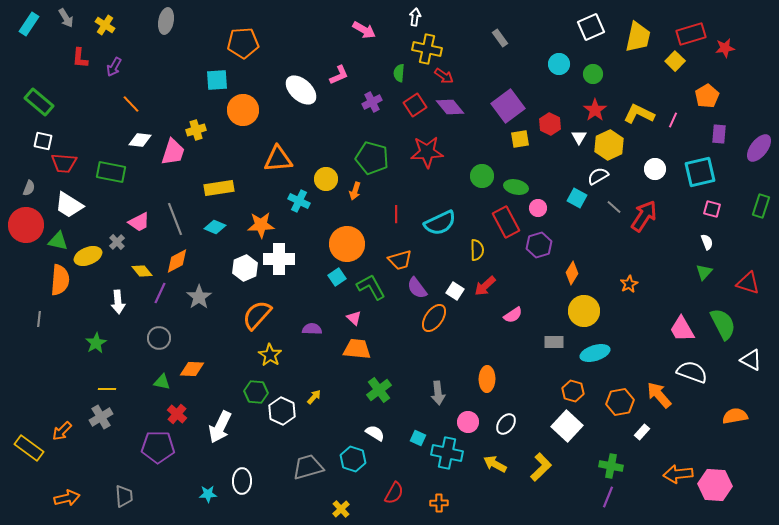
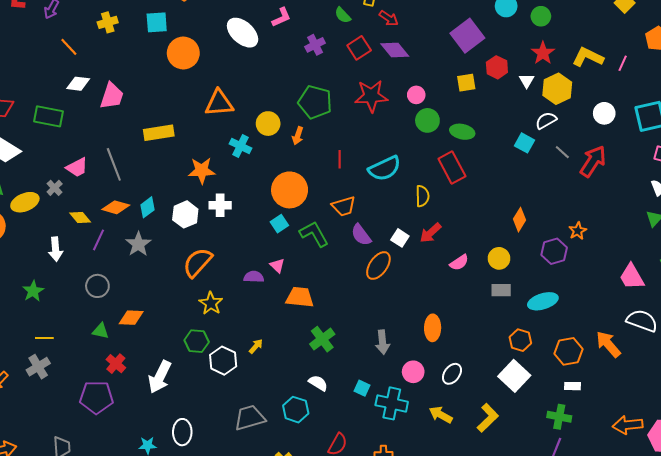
green semicircle: (399, 73) -> (343, 15), turned -48
purple square: (508, 106) -> (467, 36), moved
yellow cross: (196, 130) -> (108, 22), moved
pink circle: (538, 208) -> (416, 95), moved
cyan diamond: (215, 227) -> (148, 207), moved, turned -60
purple hexagon: (539, 245) -> (554, 251), moved
white cross: (279, 259) -> (220, 205), size x0.7
orange diamond: (177, 261) -> (116, 207), turned 44
yellow circle: (584, 311) -> (499, 258), moved, size x0.7
pink triangle: (354, 318) -> (277, 266), moved
white rectangle: (642, 432) -> (573, 386), moved, turned 49

